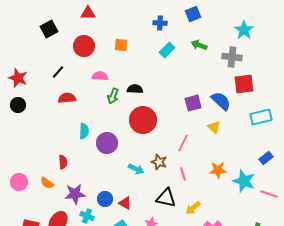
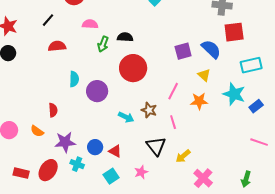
orange star: (218, 170) -> (199, 101), moved
cyan star: (244, 181) -> (234, 94), moved
black triangle: (166, 198) -> (156, 146), turned 40

